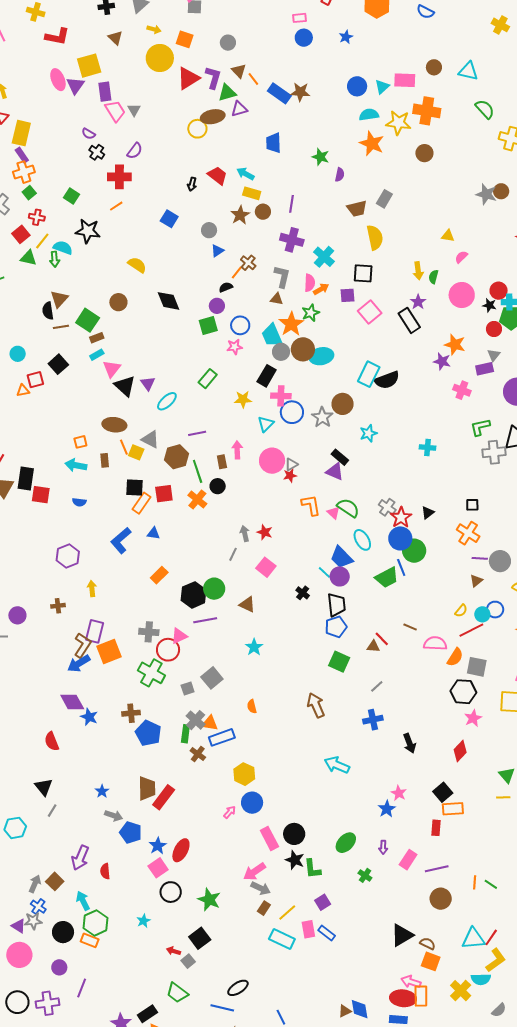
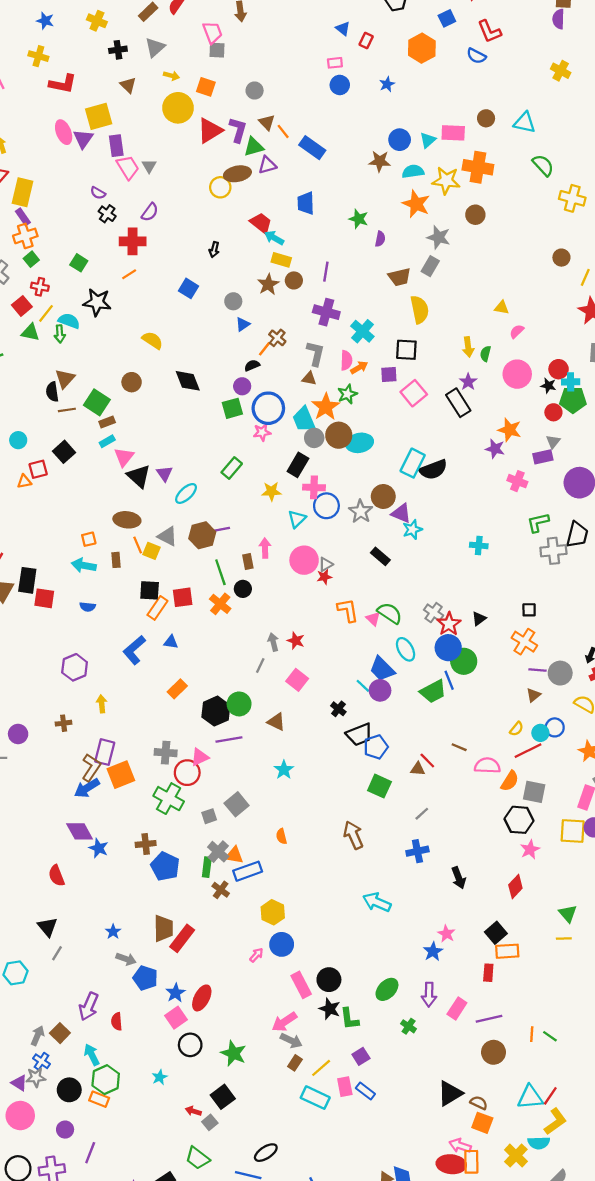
brown star: (300, 92) -> (380, 161), moved
red trapezoid: (218, 176) -> (261, 223), moved
gray star: (486, 194) -> (439, 237), moved
blue circle: (240, 325) -> (268, 408), size x1.5
brown hexagon: (177, 457) -> (202, 535), moved
purple triangle: (335, 472) -> (401, 513), moved
black trapezoid: (336, 605) -> (359, 734), moved, turned 75
purple arrow: (383, 847) -> (429, 995), size x1.5

